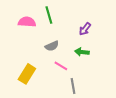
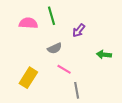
purple arrow: (85, 29) -> (79, 30), moved
green arrow: (82, 52) -> (104, 55), moved

